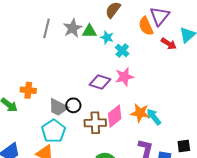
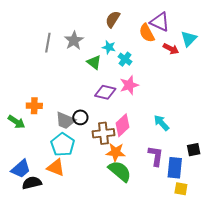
purple triangle: (160, 16) -> (160, 22), turned -40
green triangle: (89, 31) -> (94, 62), moved, turned 42
orange star: (140, 113) -> (116, 152), moved

